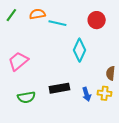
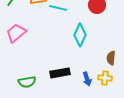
pink trapezoid: (18, 61) -> (16, 33), moved

